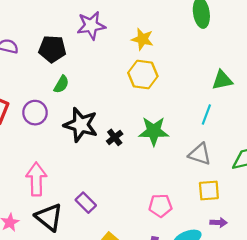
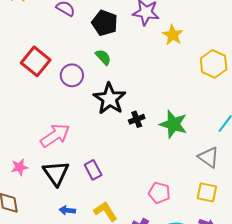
yellow star: (142, 39) -> (173, 35), moved
yellow hexagon: (143, 75) -> (214, 64), moved
green semicircle: (61, 84) -> (103, 57), turned -90
pink arrow: (36, 179) -> (55, 135), turned 40

